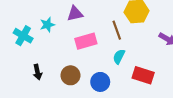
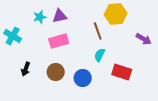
cyan star: (47, 25) -> (40, 17), moved
pink rectangle: (86, 41) -> (59, 41), moved
black arrow: (37, 72) -> (26, 69), turned 32

